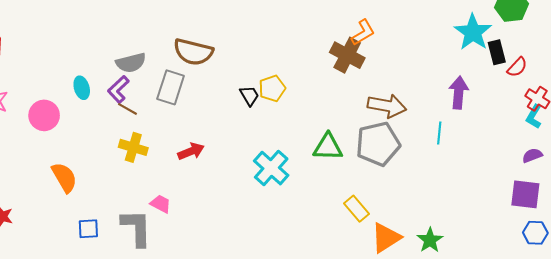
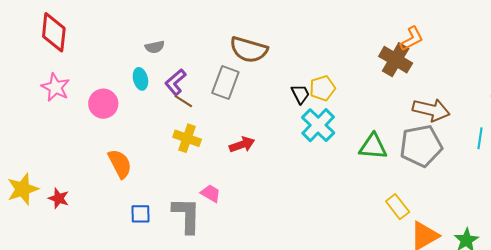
gray semicircle: (131, 63) -> (155, 47), moved, size x0.7
cyan cross: (271, 168) -> (318, 125), moved

